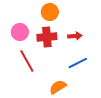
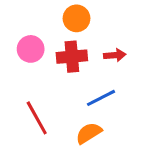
red line: (27, 61) -> (37, 118), moved
blue line: (78, 63) -> (101, 98), moved

